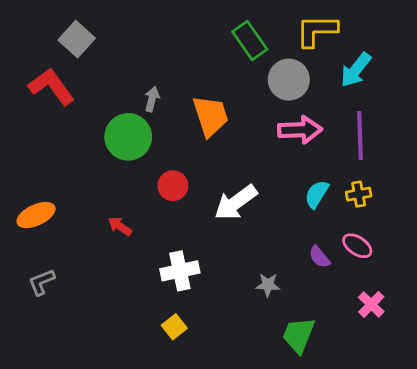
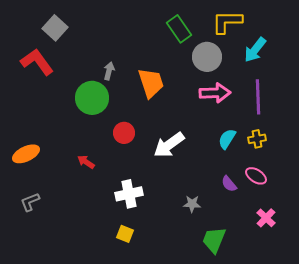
yellow square: (174, 327) -> (125, 234), turned -30

